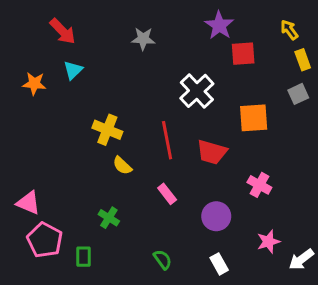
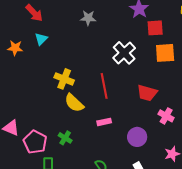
orange square: (254, 118) -> (165, 53), moved
red trapezoid: (212, 152) -> (147, 93), moved
yellow semicircle: (122, 166) -> (74, 103), size x1.5
pink rectangle: (167, 194) -> (104, 122), turned -64
pink pentagon: (45, 240) -> (35, 142), moved

